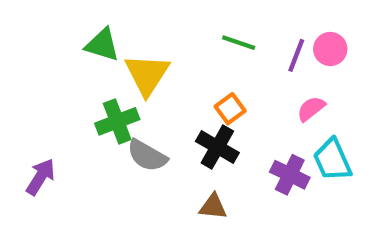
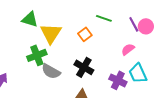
green line: (239, 43) -> (104, 18), moved
pink circle: (330, 49) -> (146, 26), moved
purple line: (296, 55) -> (134, 24), moved, turned -49
orange square: (230, 109) -> (85, 34), moved

